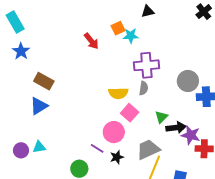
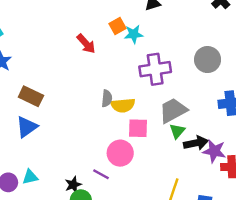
gray circle: (188, 81) -> (208, 60), moved
gray semicircle: (144, 88) -> (107, 98), moved
pink square: (130, 113) -> (138, 128), turned -36
gray trapezoid: (148, 149) -> (173, 110), moved
black star: (117, 157) -> (73, 185), moved

